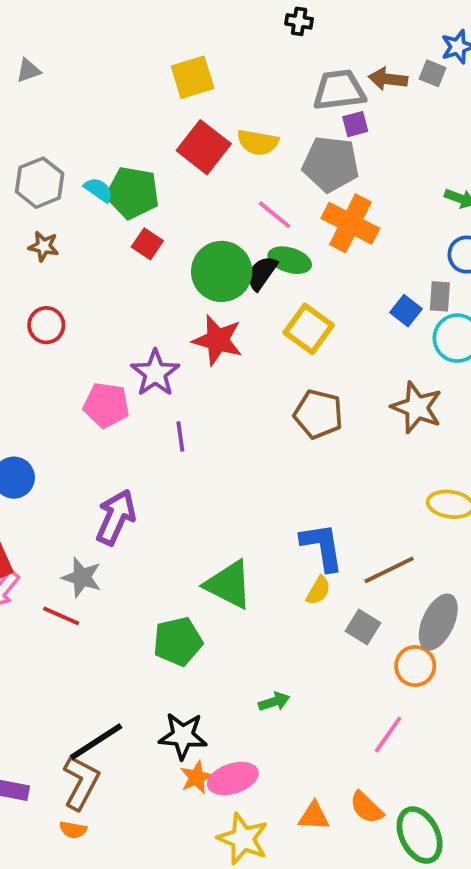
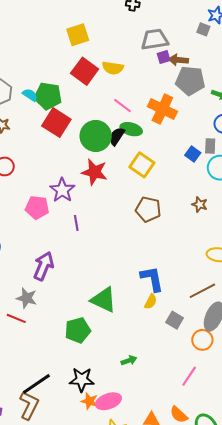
brown arrow: (388, 79) -> (178, 60), moved
gray pentagon: (331, 164) -> (190, 81), moved
red square: (147, 244) -> (56, 123), size x1.8
brown star: (417, 407) -> (200, 204), size x0.6
brown line: (389, 570) -> (202, 291), moved
orange star: (197, 777) -> (89, 401), turned -30

